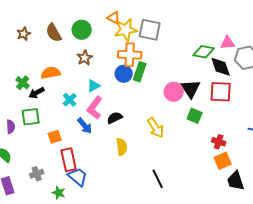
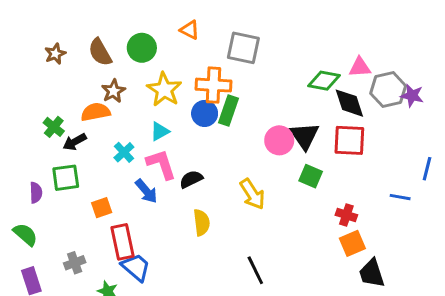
yellow star: (126, 30) -> (164, 90), moved, turned -30
brown star: (85, 58) -> (113, 91), moved
pink L-shape: (95, 108) -> (161, 164), turned 125

